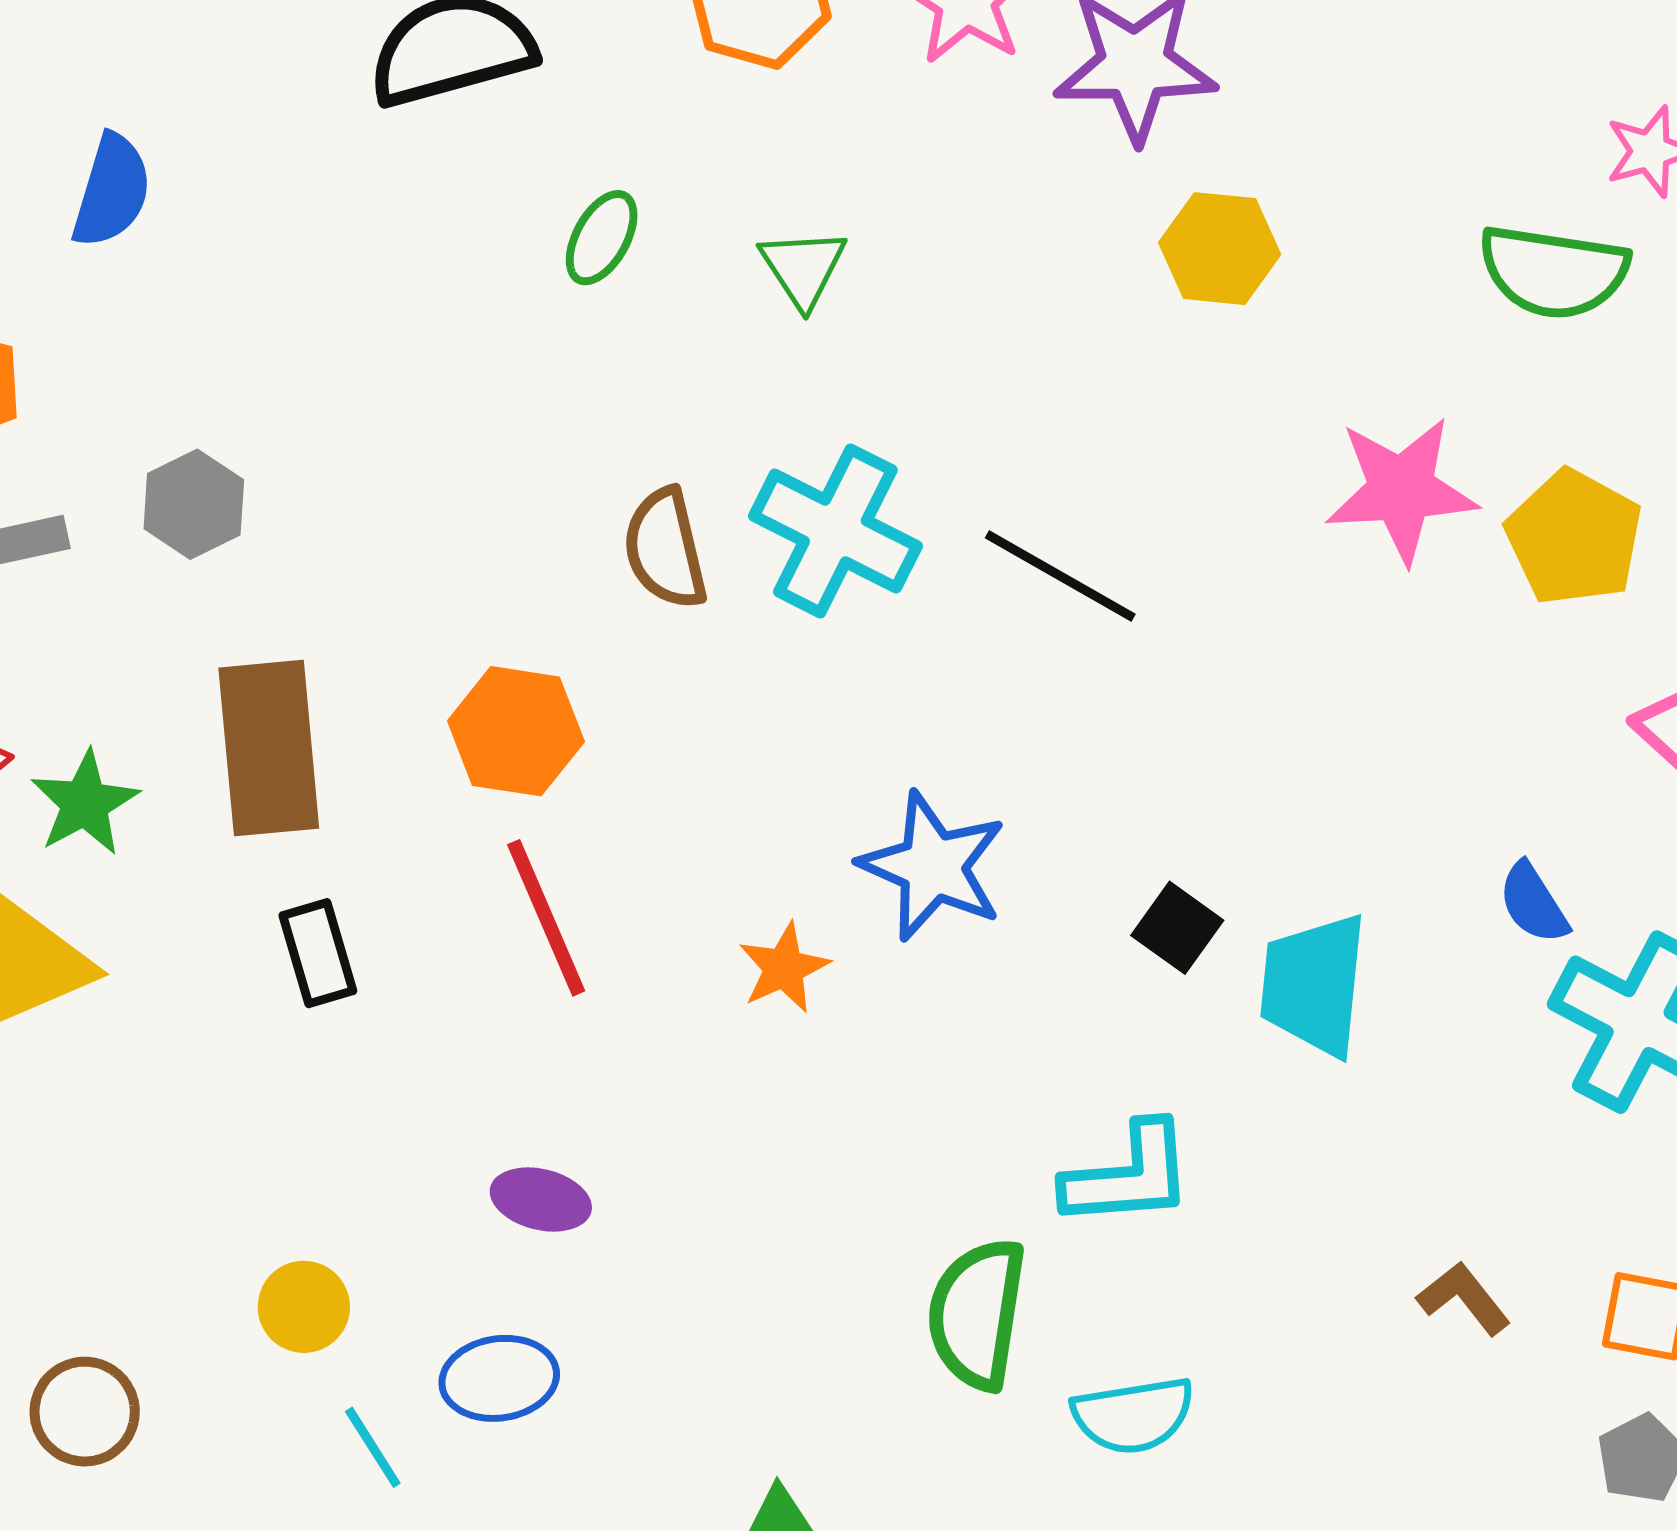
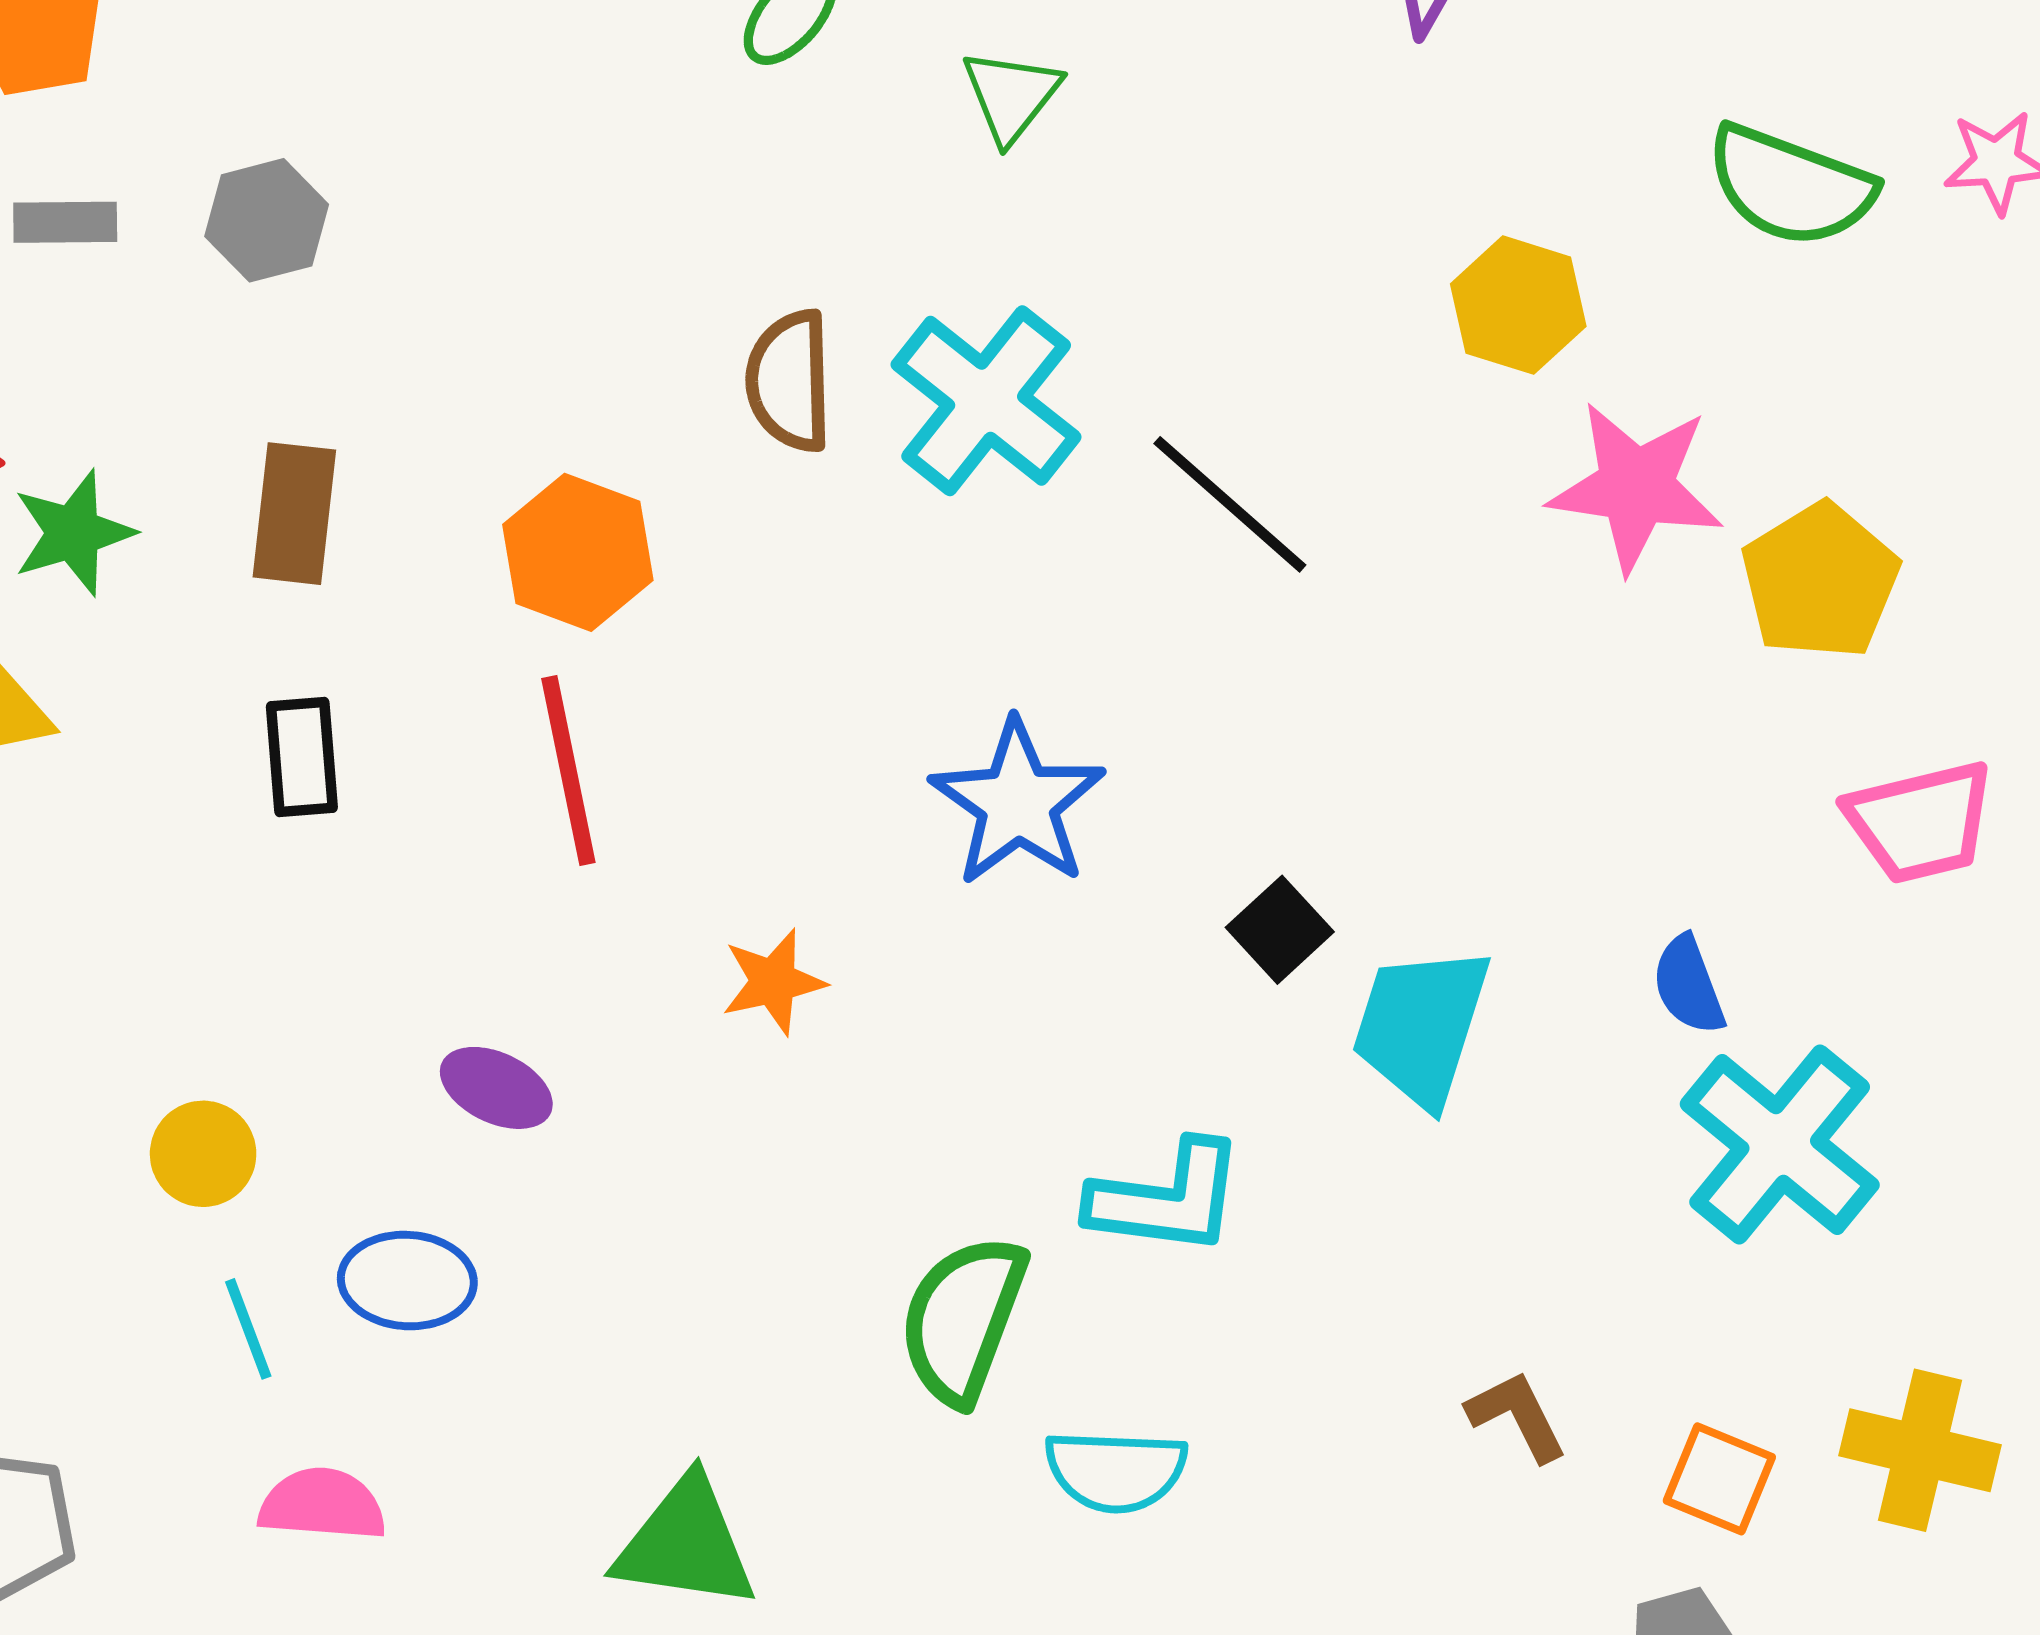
yellow hexagon: (1220, 249) -> (1518, 305), moved
green semicircle: (1553, 272) -> (1790, 186), moved
brown rectangle: (269, 748) -> (294, 514), size x0.7
orange star: (784, 968) -> (773, 982), moved

